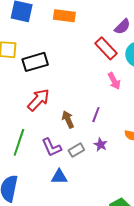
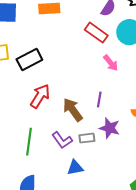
brown arrow: (68, 119) -> (73, 110), size x1.4
purple star: (101, 145) -> (109, 128), size x1.5
gray rectangle: (76, 150) -> (87, 138), turned 35

